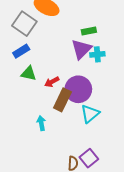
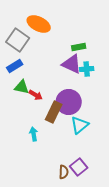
purple triangle: (81, 49) -> (72, 64), turned -50
red arrow: (52, 82) -> (36, 95), moved, turned -120

